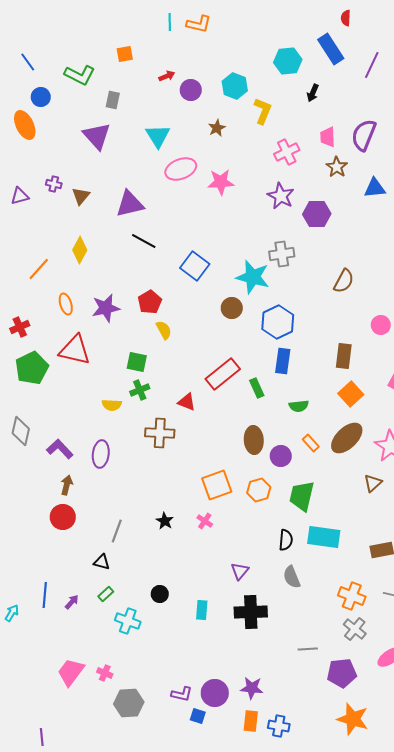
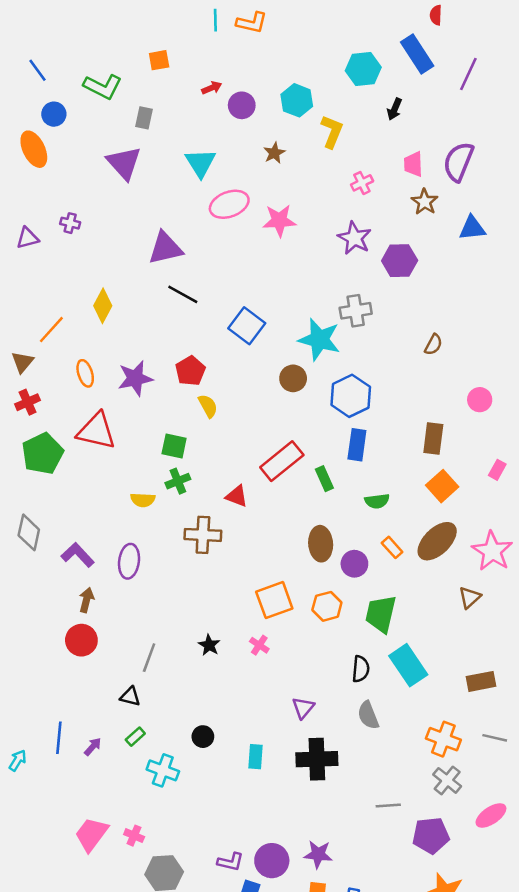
pink cross: (287, 152) -> (362, 183), size x0.7
brown triangle: (81, 196) -> (23, 362), moved
brown semicircle: (344, 281) -> (433, 345), size x0.7
cyan rectangle: (324, 537) -> (408, 665), turned 48

